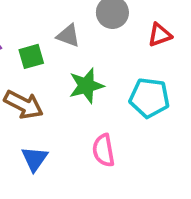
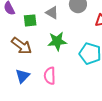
pink semicircle: (104, 150) -> (50, 76), moved

